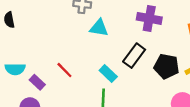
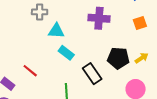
black rectangle: (134, 56) -> (92, 74), moved, turned -65
cyan rectangle: (108, 74) -> (66, 53), moved

